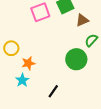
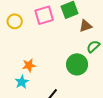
yellow circle: (11, 48) -> (15, 21), moved

